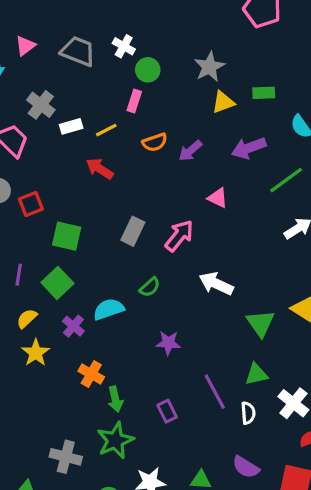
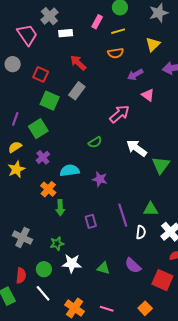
pink rectangle: (134, 101) -> (97, 22), moved
yellow triangle: (223, 102) -> (153, 44), moved, turned -35
yellow line: (106, 130) -> (118, 31), moved
purple arrow: (190, 151) -> (135, 75), moved
red square: (31, 204) -> (41, 74), moved, turned 35
gray rectangle: (133, 231) -> (77, 91), moved
cyan semicircle: (109, 309) -> (70, 171), moved
green triangle: (260, 323) -> (161, 165), moved
green star: (115, 440) -> (57, 244), moved, size x0.6

